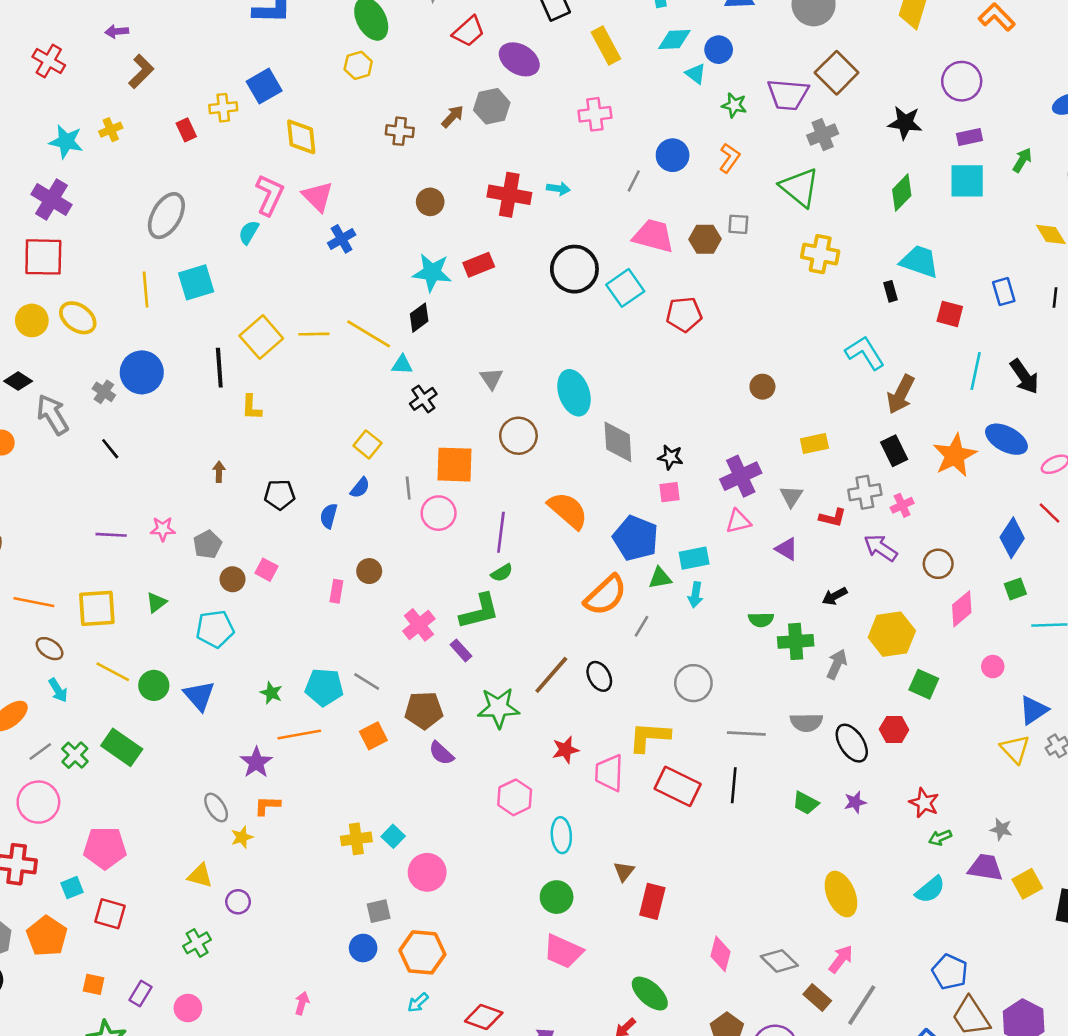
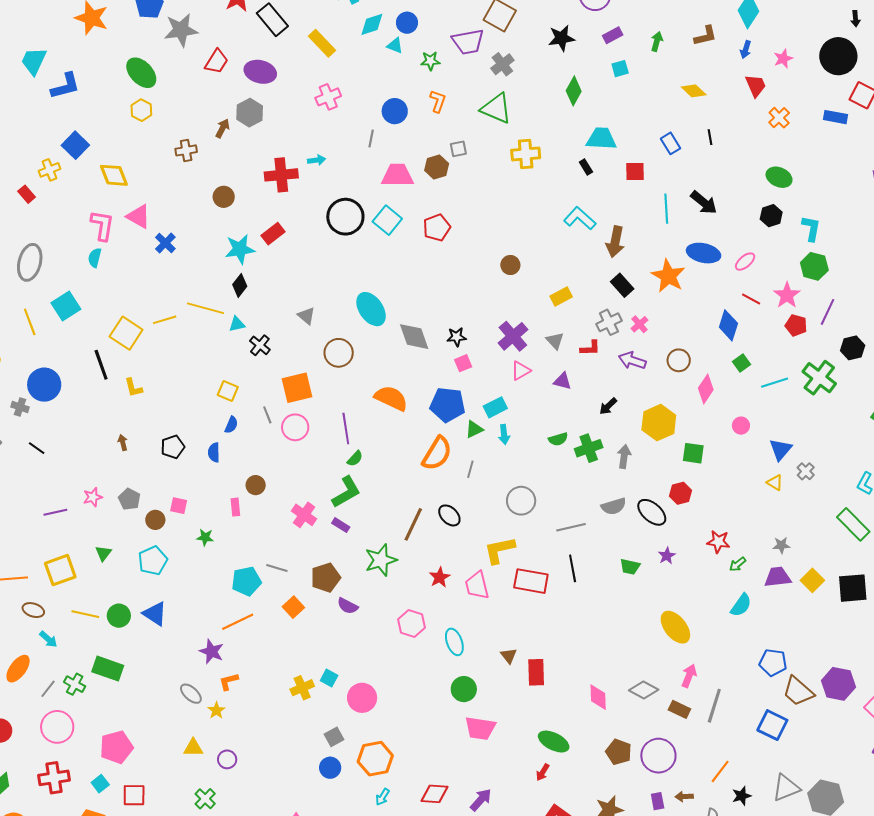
cyan square: (967, 181) -> (620, 69), size x0.6
green star: (271, 693) -> (205, 537), moved
yellow triangle: (1015, 749) -> (775, 483), size x0.7

